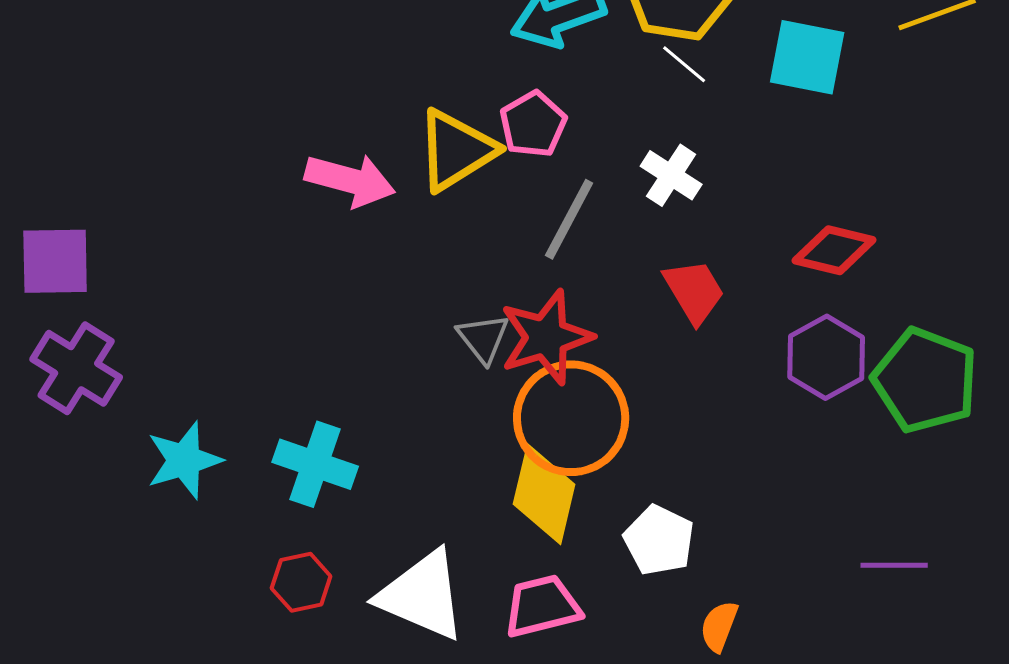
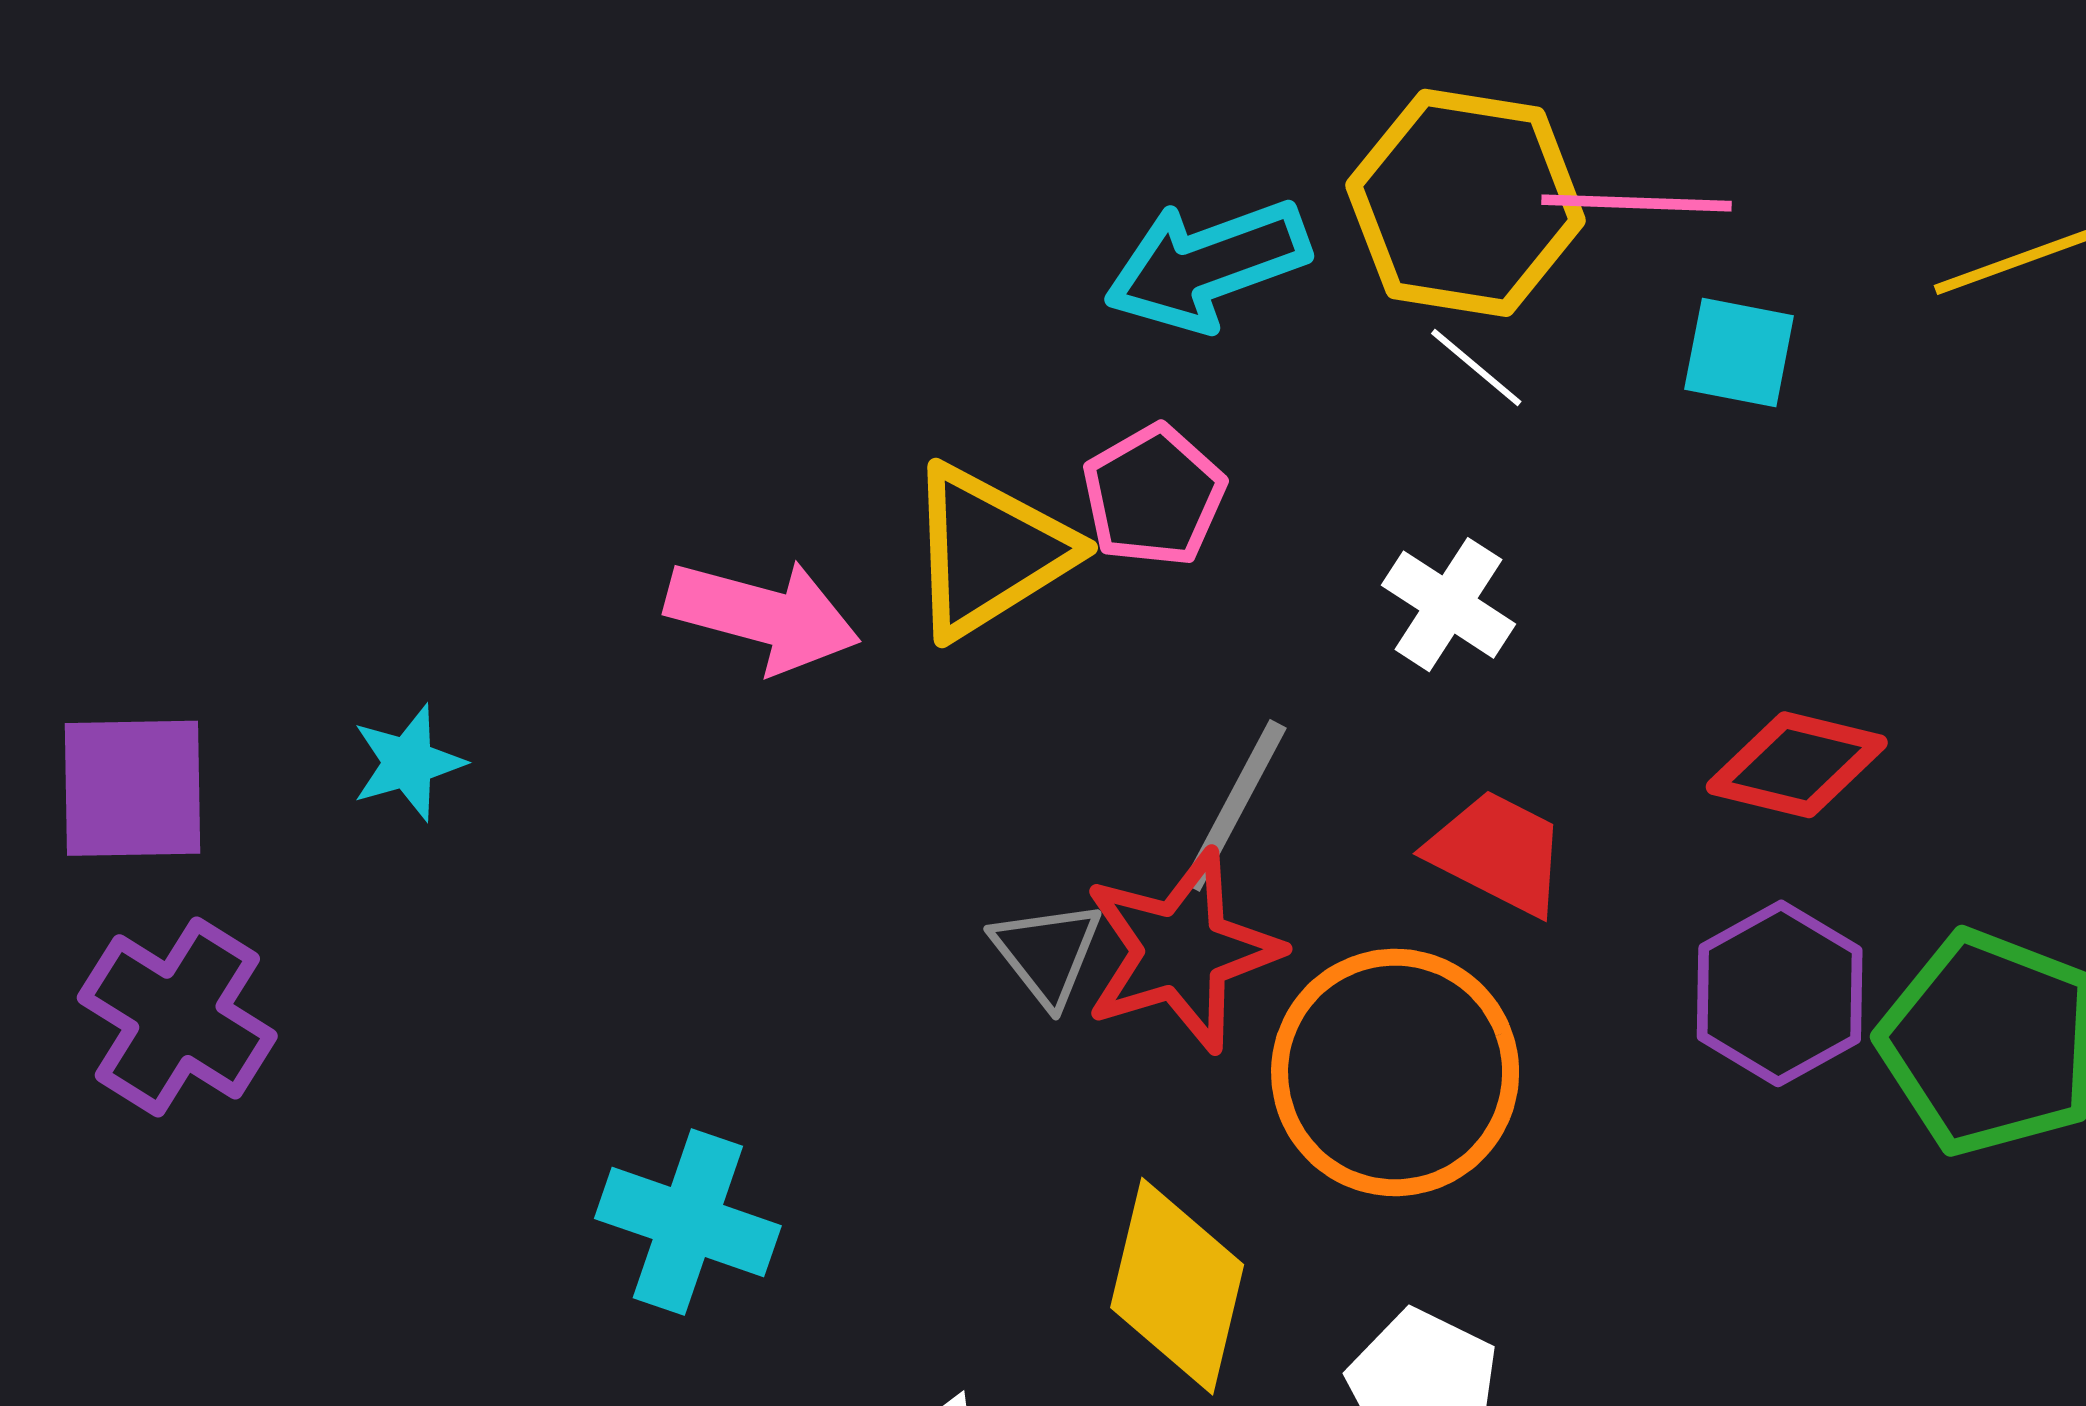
cyan square: (807, 57) -> (1739, 353), size x0.7
gray line: (569, 219) -> (1235, 805), moved
red trapezoid: (694, 291) -> (1498, 852), turned -32
orange circle: (571, 418) -> (1395, 1072), moved
cyan star: (184, 460) -> (408, 763), moved, size x0.7

